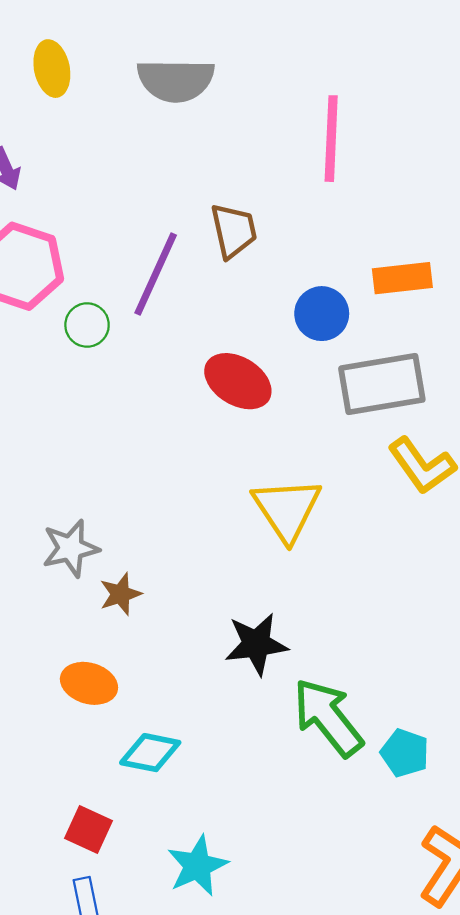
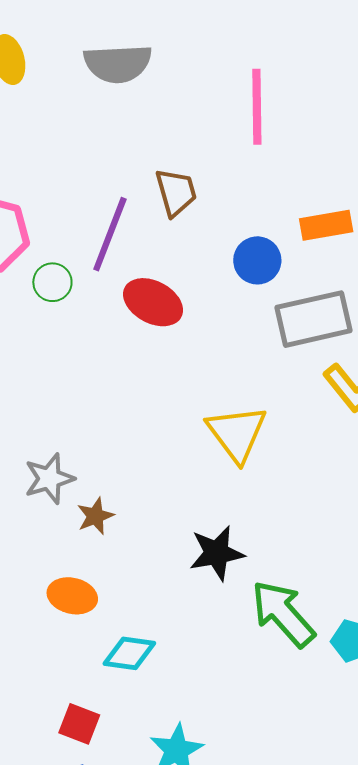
red ellipse: (238, 381) -> (153, 302), moved

